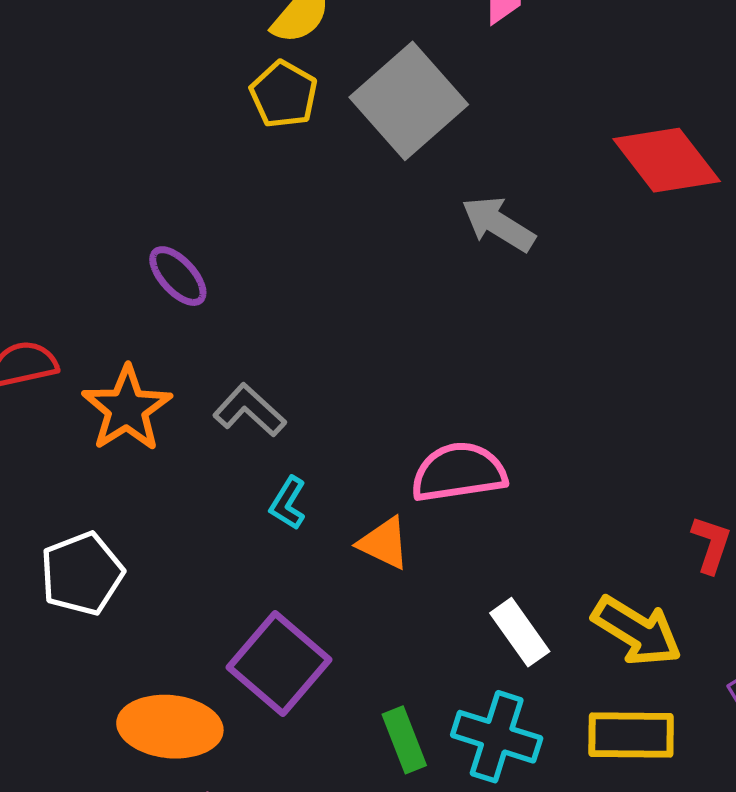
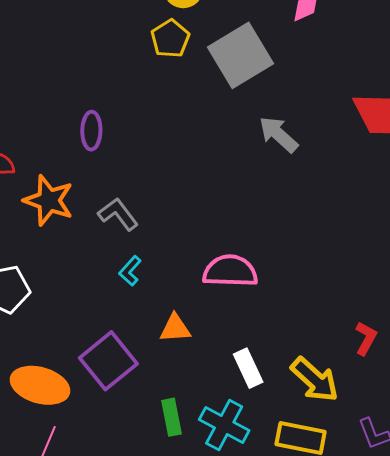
purple ellipse: (178, 276) -> (91, 131), turned 33
orange star: (127, 409) -> (49, 200), turned -30
orange triangle: (384, 543) -> (175, 328), moved, turned -40

